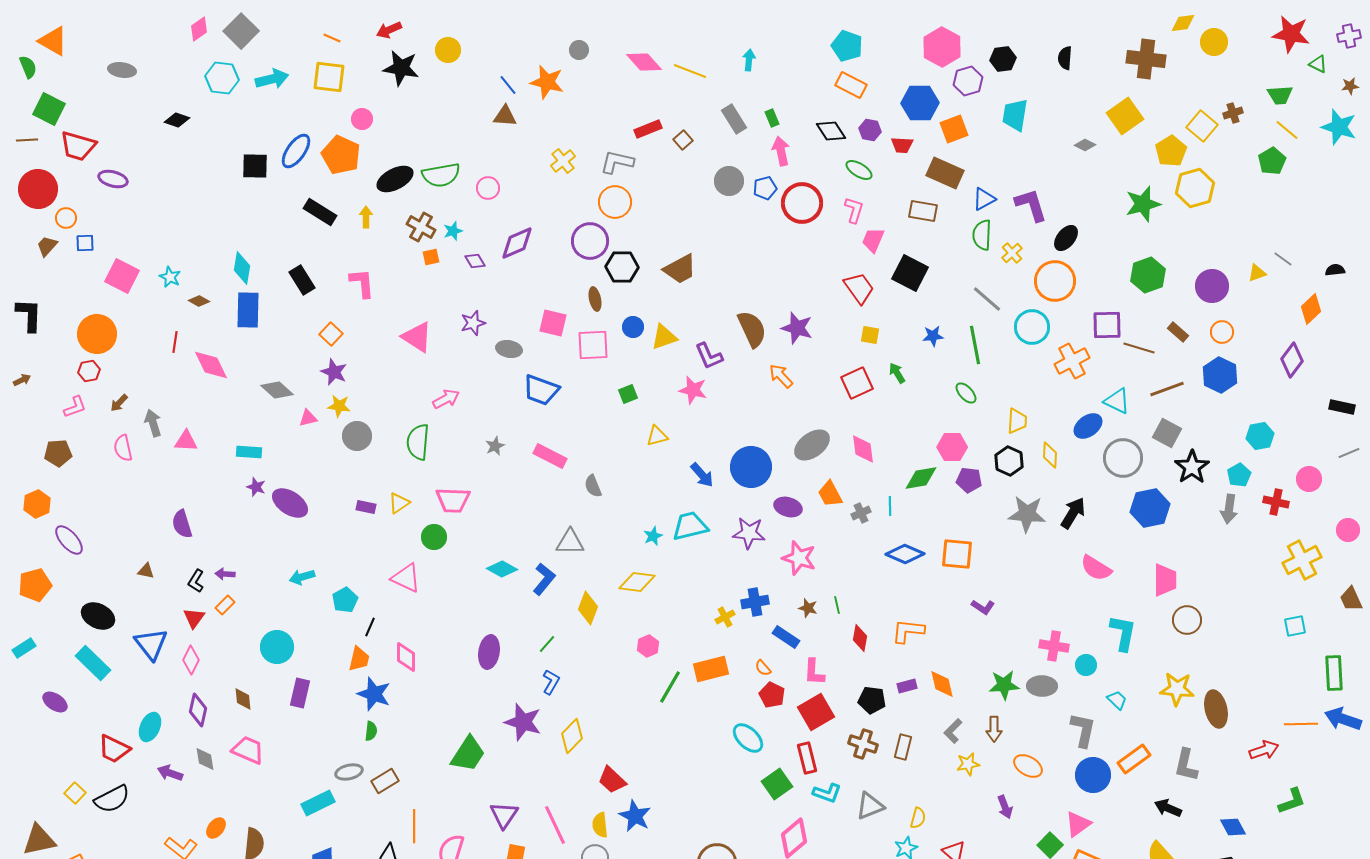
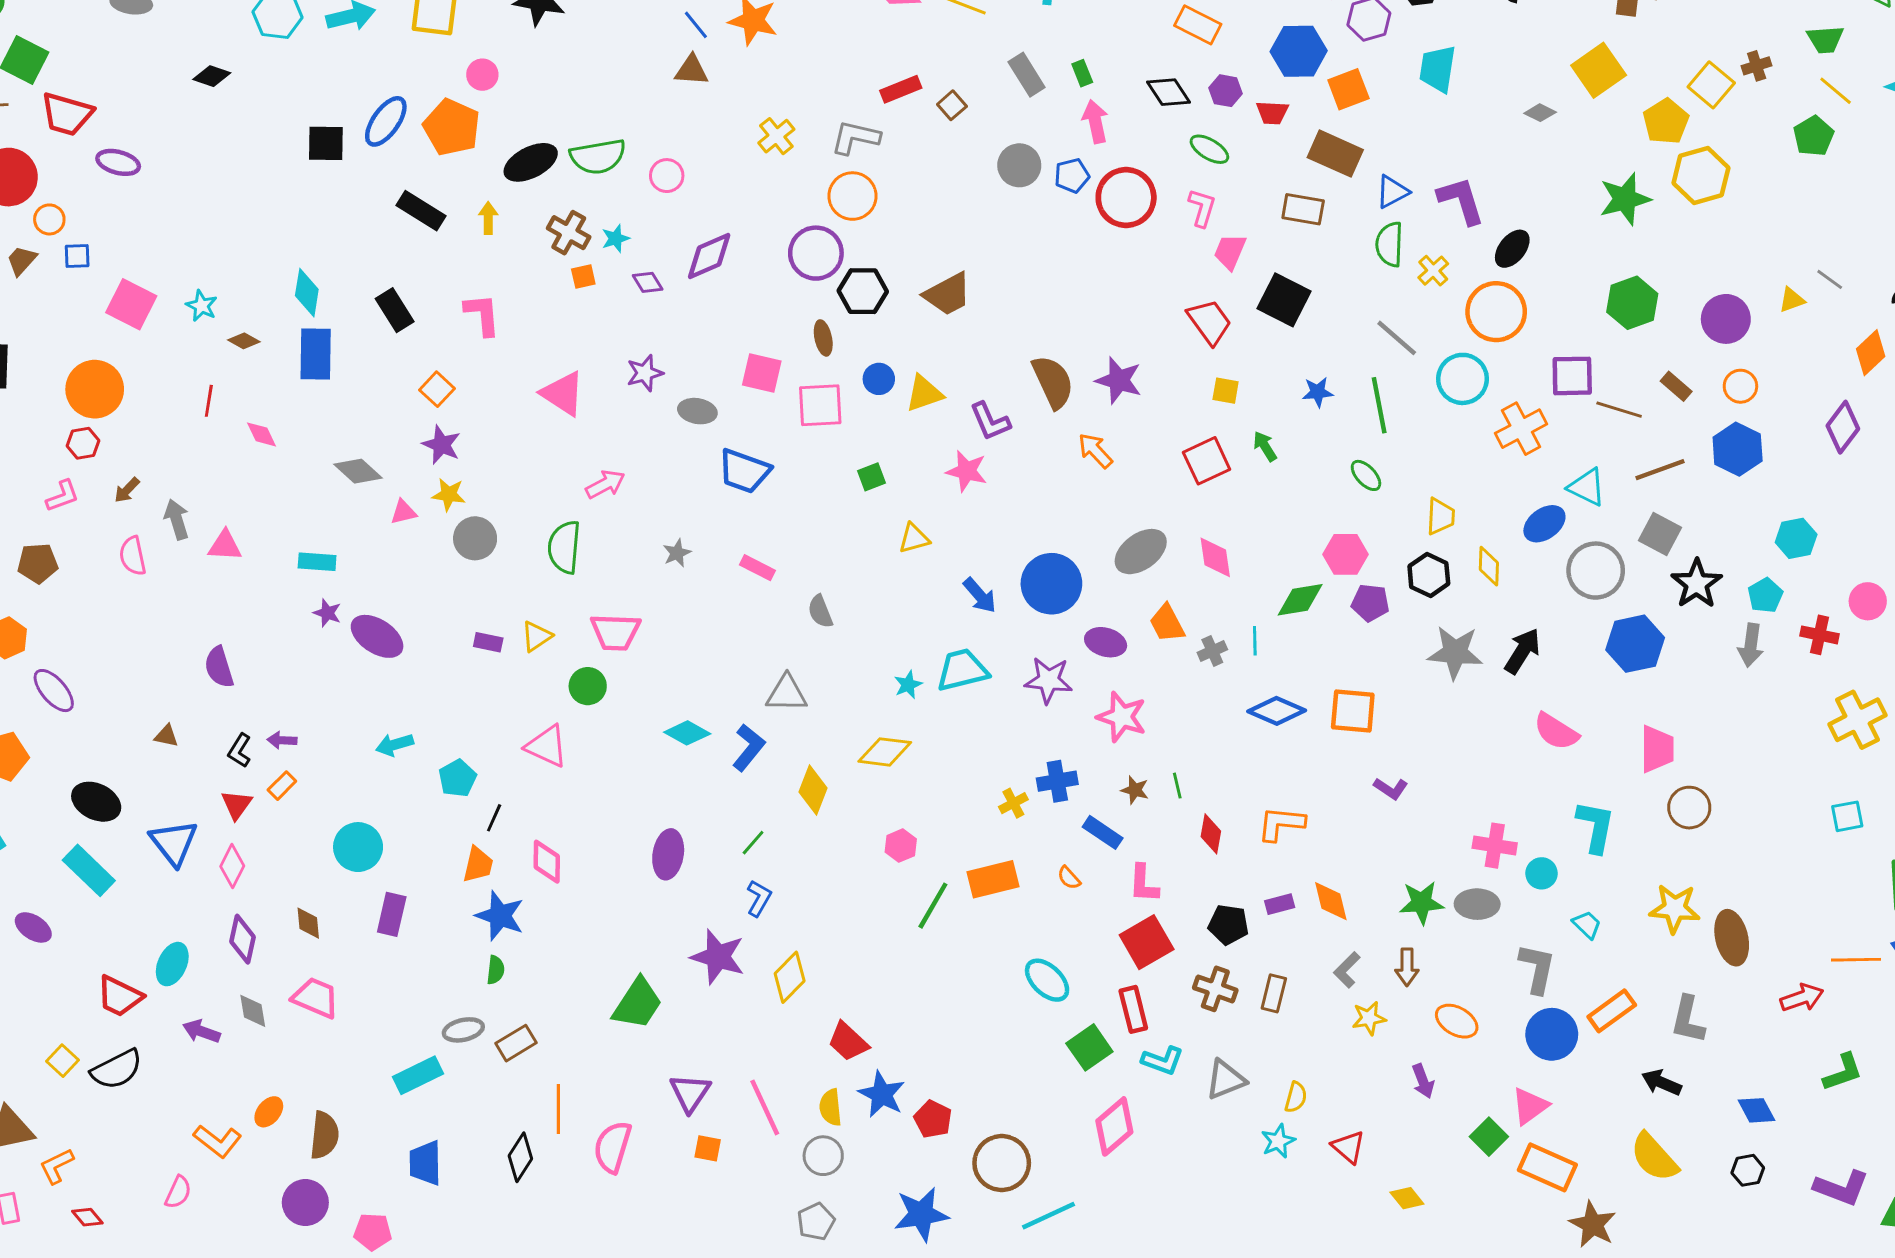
pink diamond: (211, 365) -> (261, 434), size x0.6
pink rectangle: (550, 456) -> (757, 568), size x0.7
red pentagon: (772, 695) -> (933, 1119), moved

